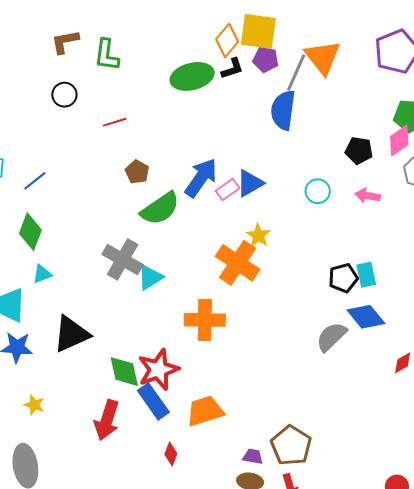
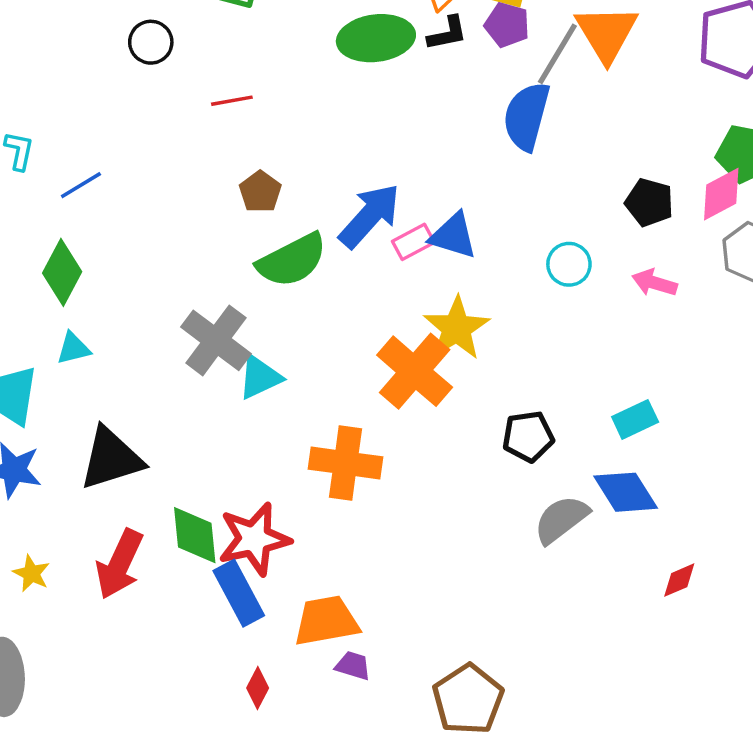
blue triangle: (250, 183) -> (453, 236), turned 40
yellow star: (258, 235) -> (457, 328), size x1.5
cyan rectangle: (366, 275) -> (635, 419), turned 70
black pentagon: (343, 278) -> (528, 436), moved
red arrow: (107, 420) -> (119, 564), moved
purple trapezoid: (253, 456) -> (353, 666), moved

